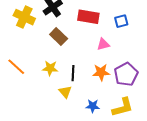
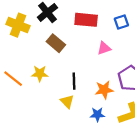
yellow star: (50, 68) -> (40, 74), moved
orange star: (101, 72) -> (104, 90), moved

